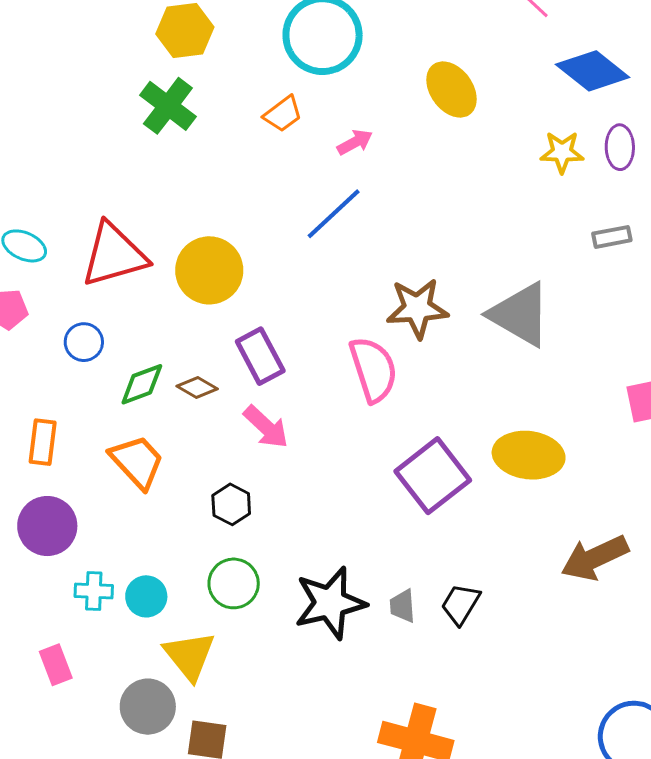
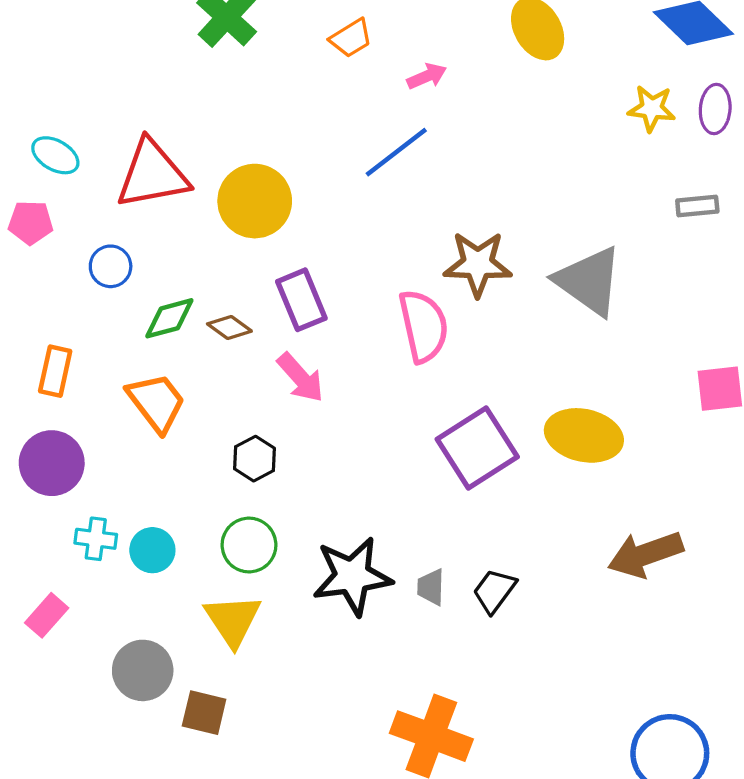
yellow triangle: (189, 656) -> (233, 620), moved
pink rectangle: (56, 665) -> (47, 615), turned 57

